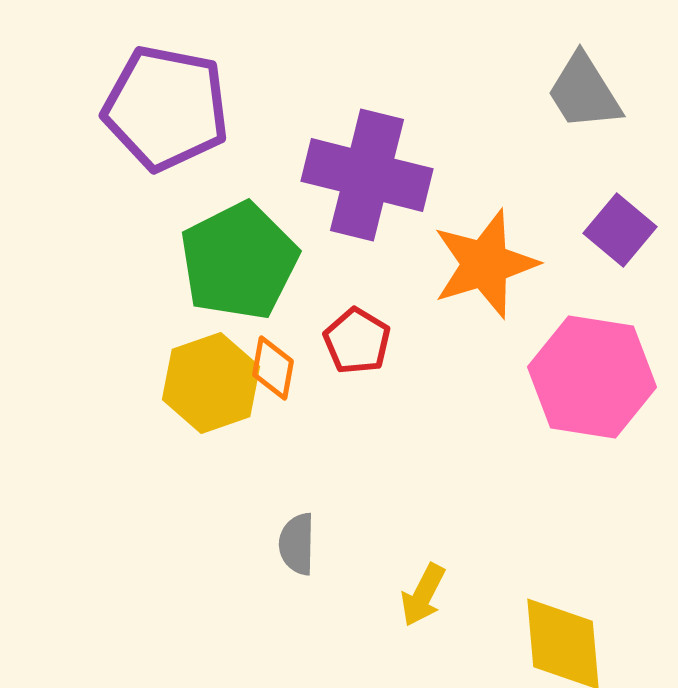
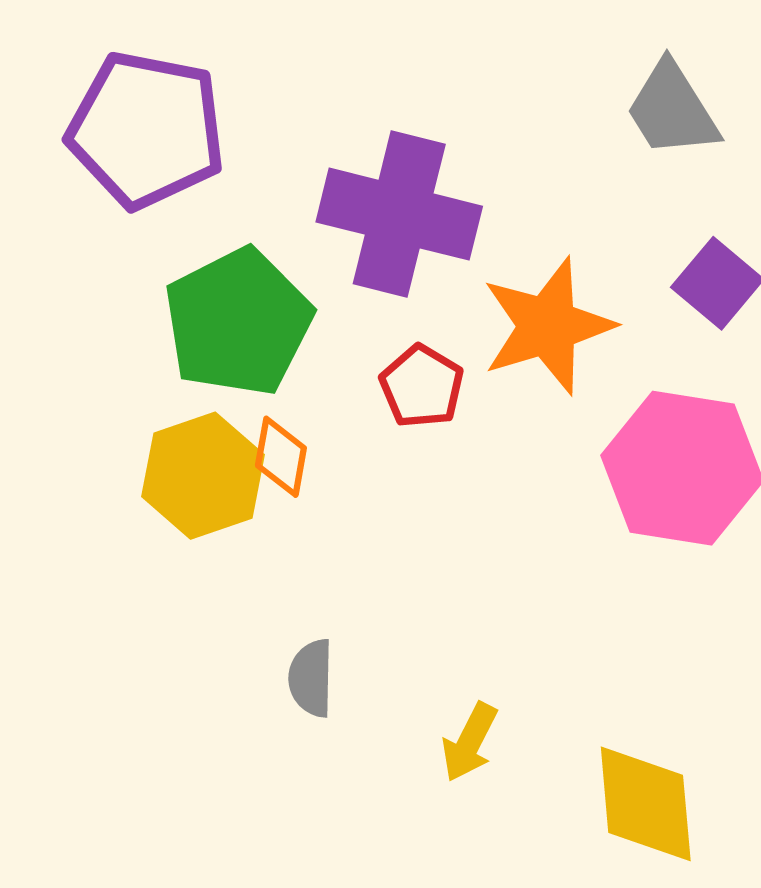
red pentagon: (357, 341) -> (422, 386), moved

